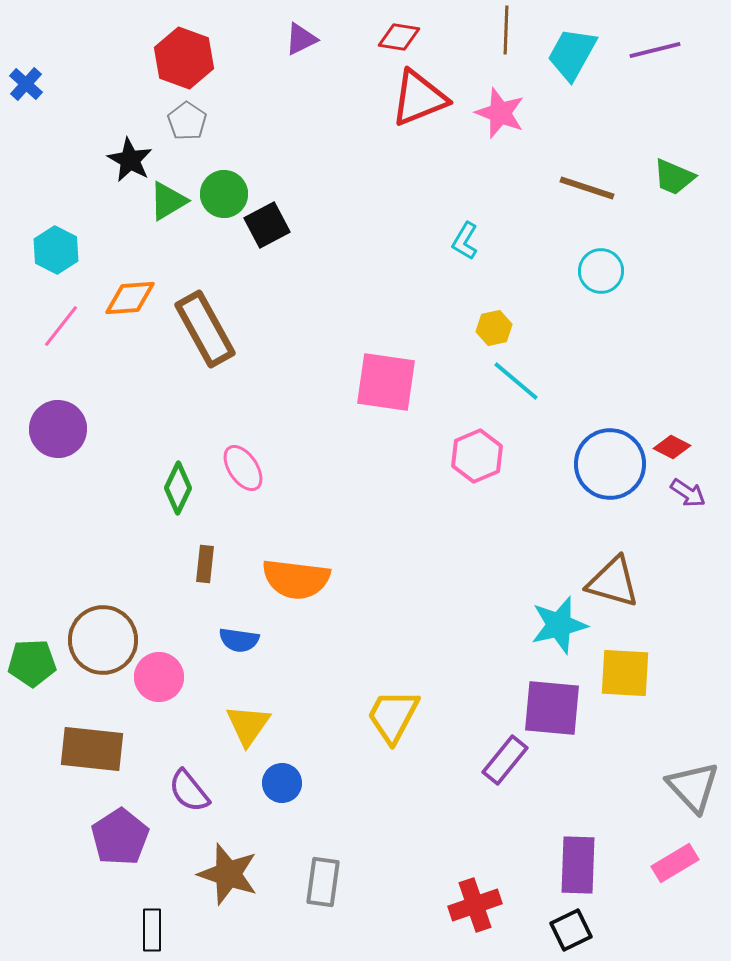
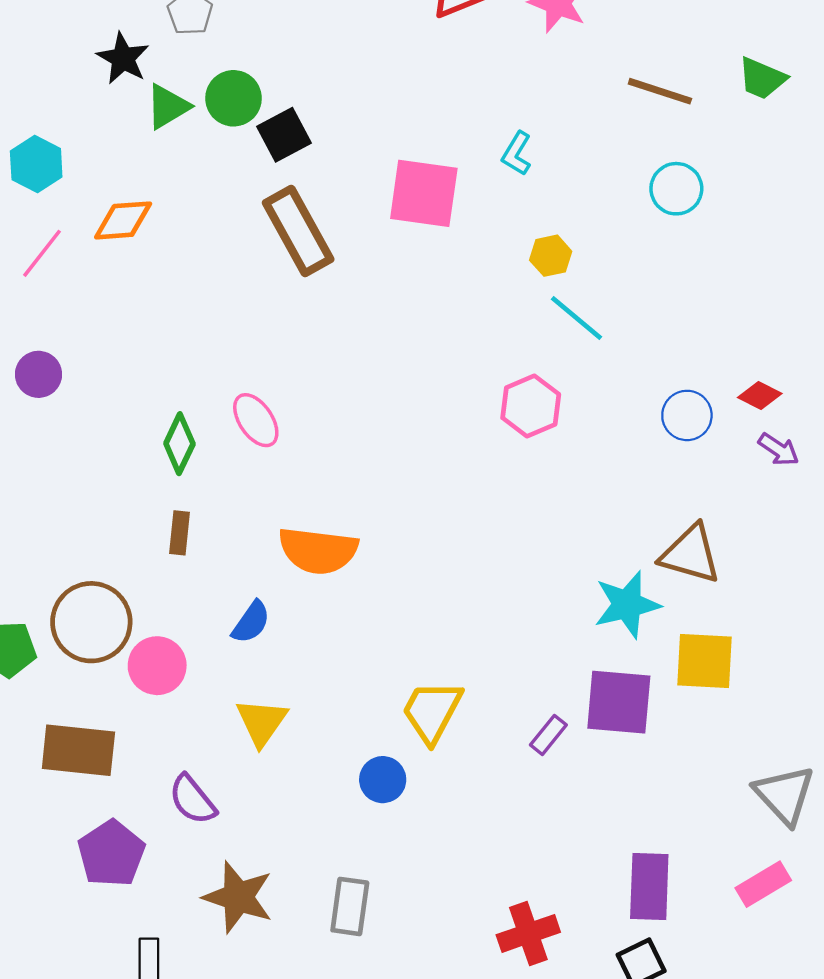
brown rectangle: (205, 329) -> (298, 231), moved
pink square: (386, 382) -> (424, 193), moved
purple circle: (58, 429) -> (38, 374), size x0.7
blue circle: (610, 464) -> (687, 415), size x0.6
brown rectangle: (205, 564) -> (179, 533), moved
blue semicircle: (239, 640) -> (251, 622), turned -63
purple rectangle: (505, 760) -> (548, 735), moved, size x0.7
blue circle: (282, 783) -> (383, 780), moved

